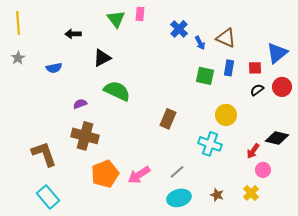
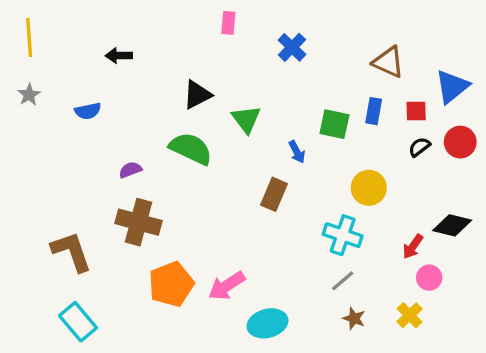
green triangle: (116, 19) -> (246, 119), moved
brown triangle: (226, 38) -> (388, 62), moved
blue arrow: (200, 43) -> (297, 152), moved
black triangle: (102, 58) -> (197, 95), moved
gray line: (177, 172) -> (343, 281), moved
cyan ellipse: (179, 198) -> (267, 323), moved

